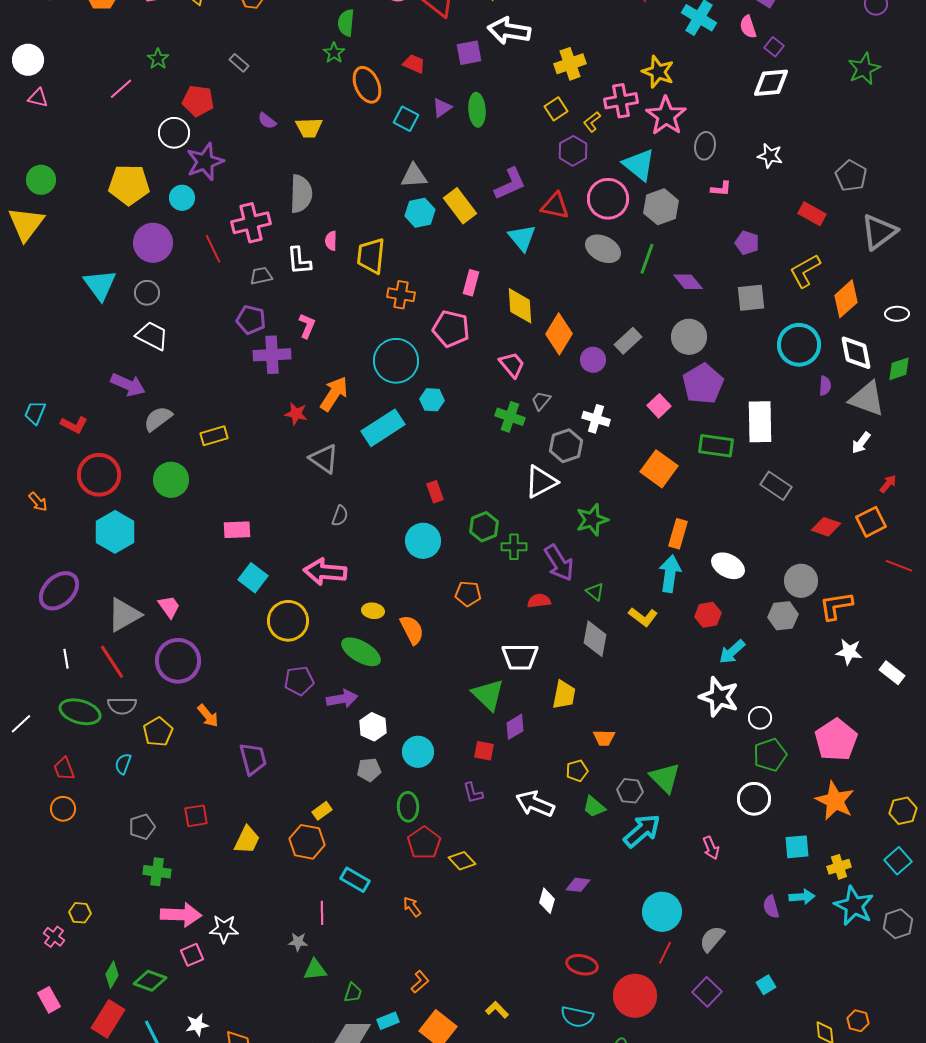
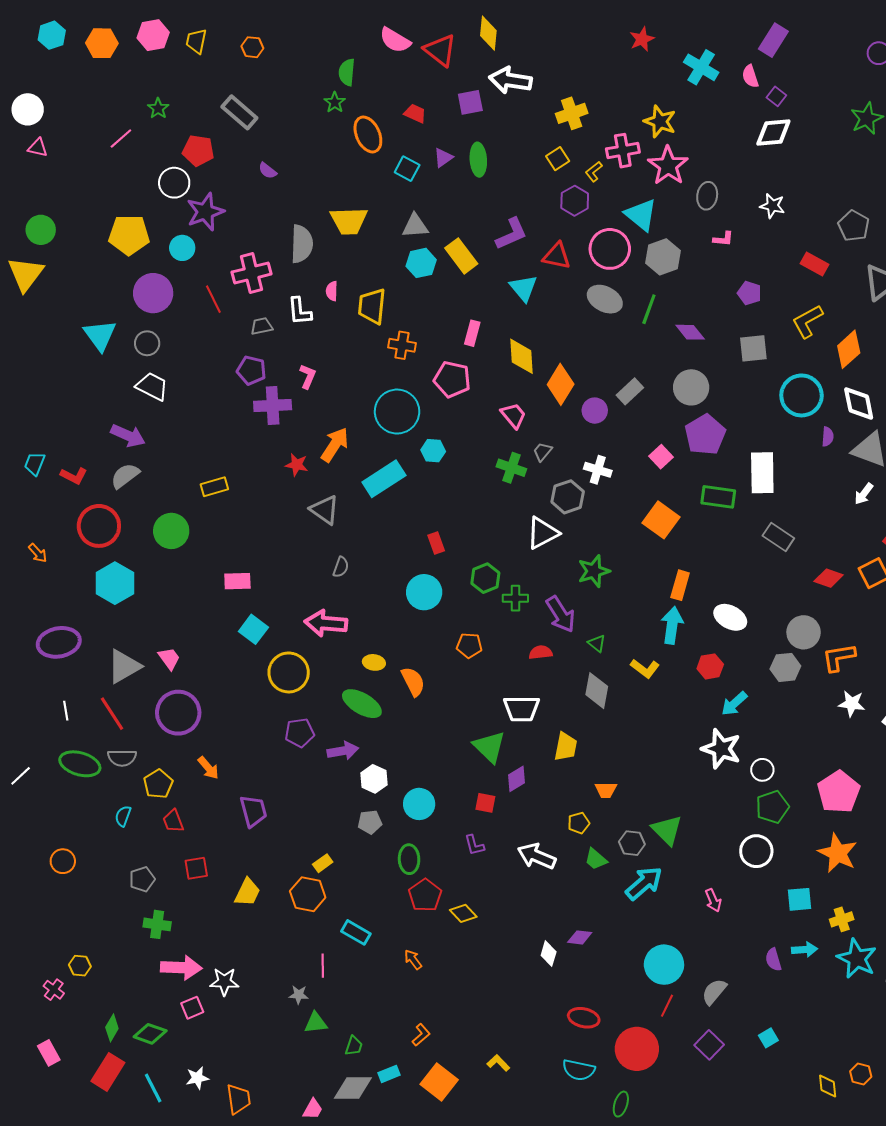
gray rectangle: (239, 63) -> (239, 112), size x1.8
yellow trapezoid: (309, 128) -> (349, 221), moved, size x1.4
gray semicircle: (158, 419) -> (125, 476), moved
purple ellipse: (59, 591) -> (59, 642), turned 33
red trapezoid: (64, 769) -> (173, 821), moved

